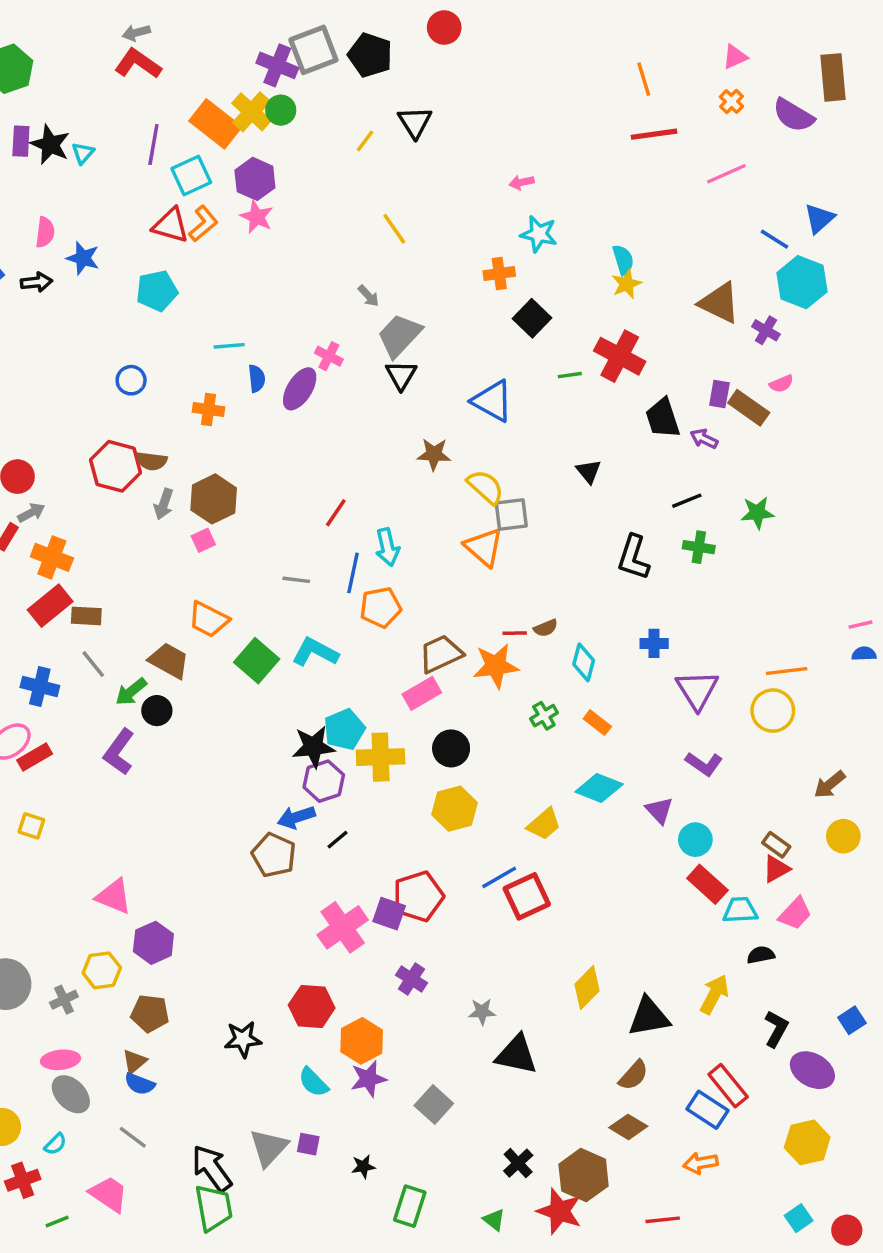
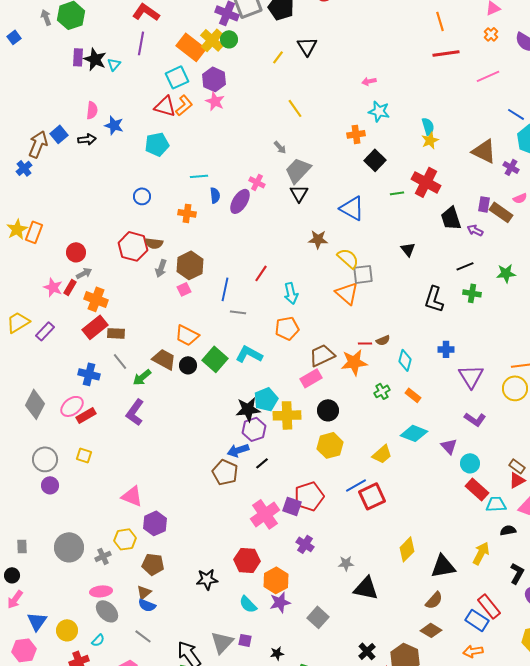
purple line: (153, 145) -> (141, 43), moved
blue line: (353, 573) -> (225, 289), moved
black circle: (157, 711) -> (188, 365), moved

